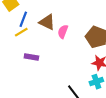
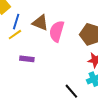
pink semicircle: (63, 32) -> (57, 31), size x1.5

